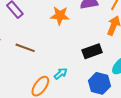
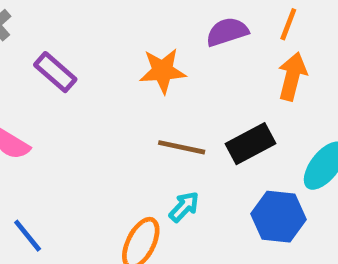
brown line: (25, 48) -> (182, 147), moved

